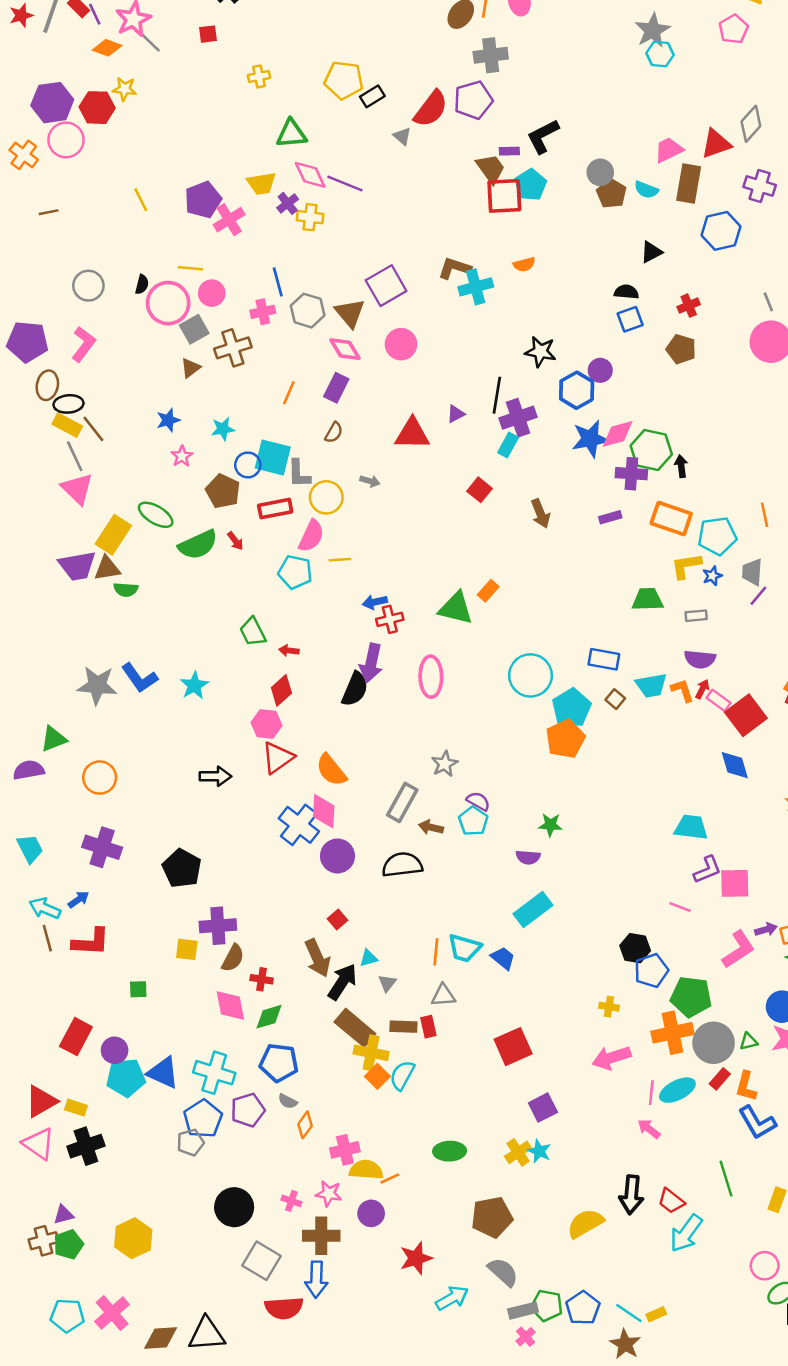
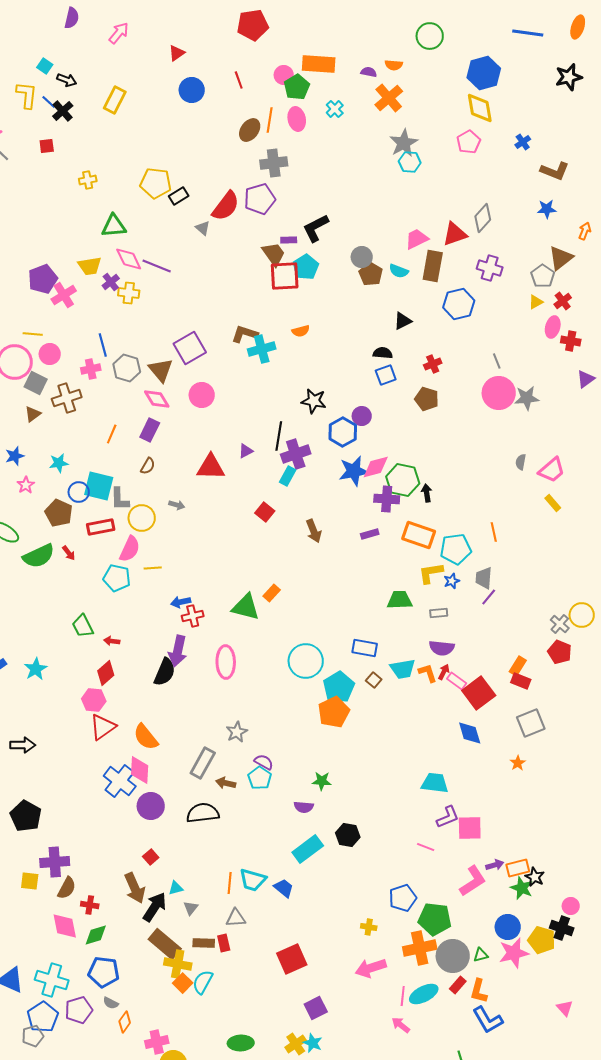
gray square: (194, 329) -> (36, 383), turned -35
black arrow: (215, 776) -> (23, 745), moved
black hexagon: (635, 948) -> (348, 835), moved

